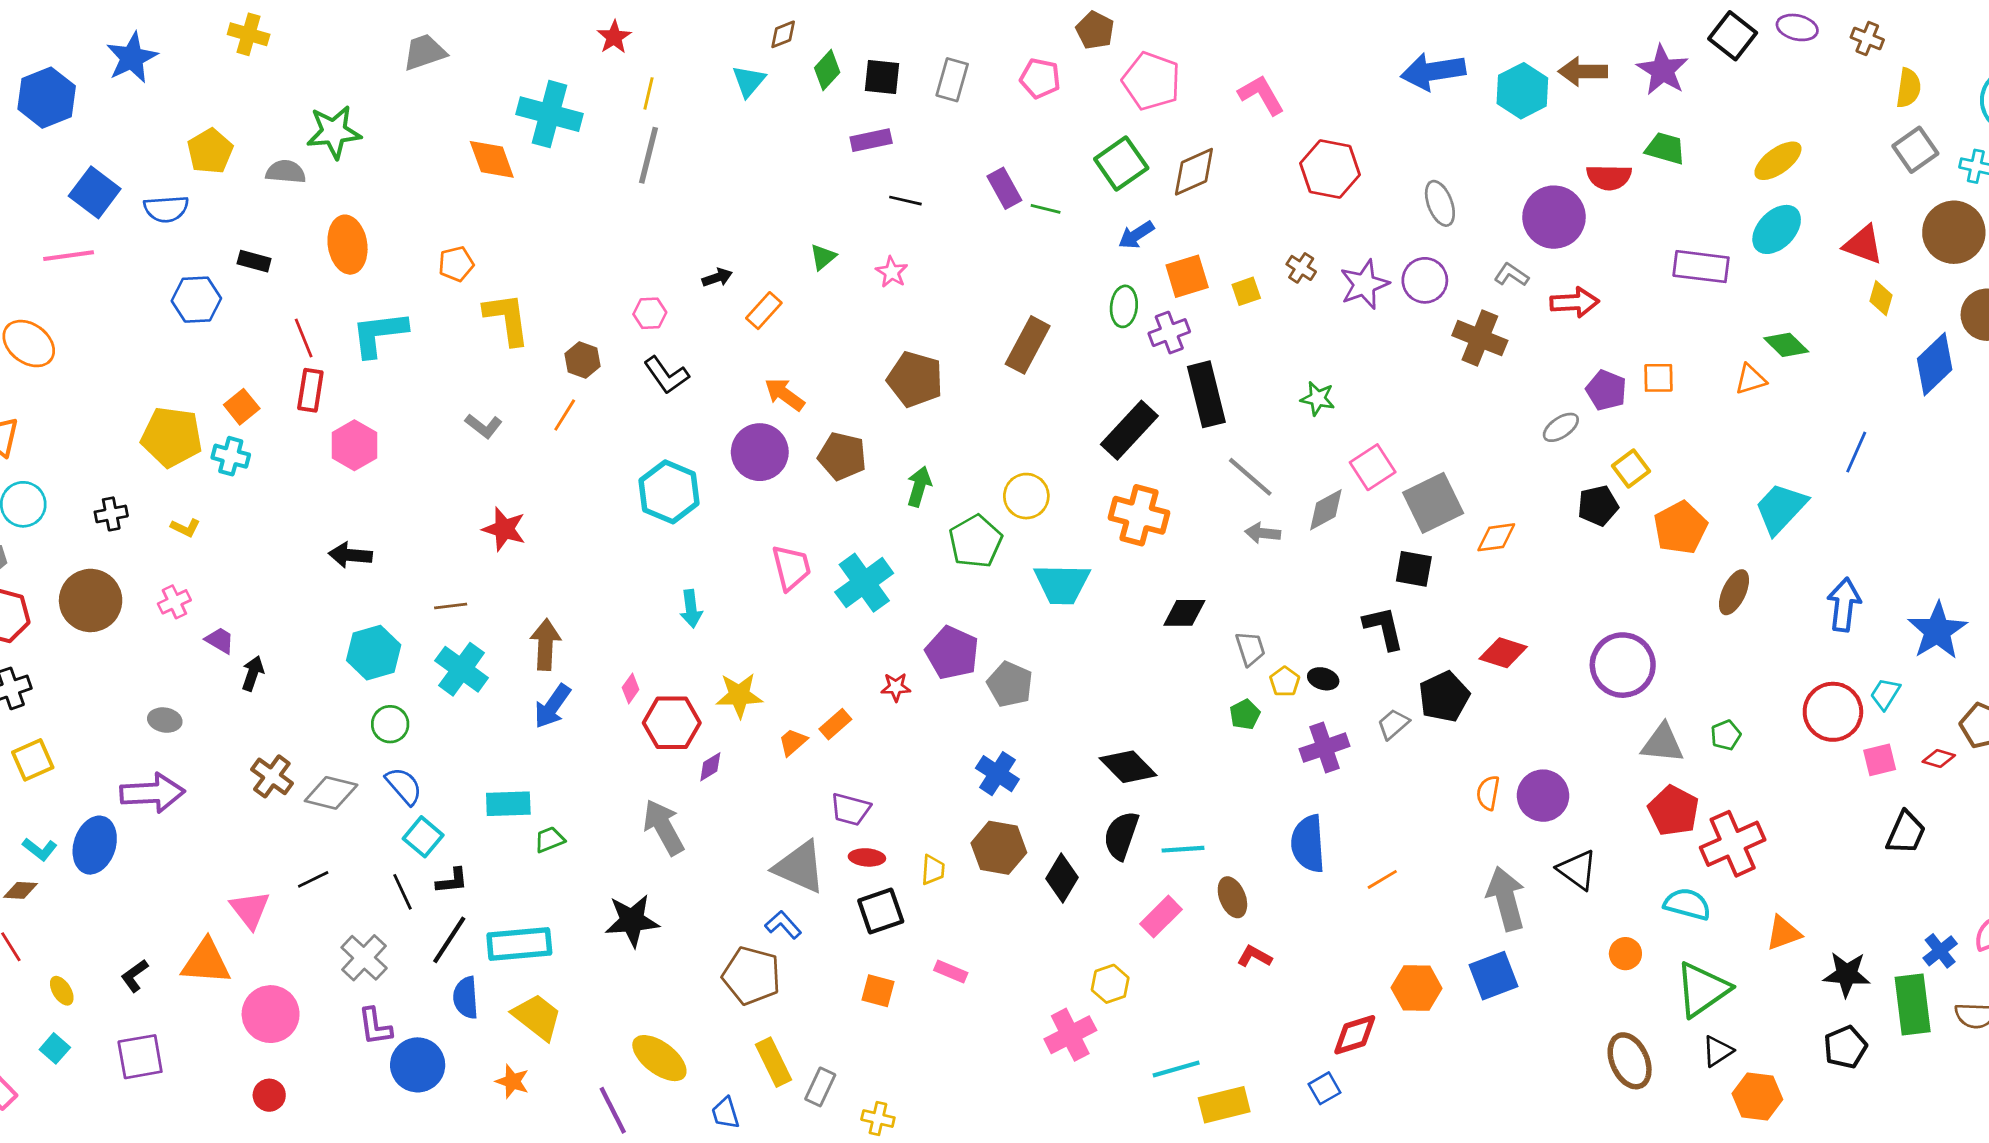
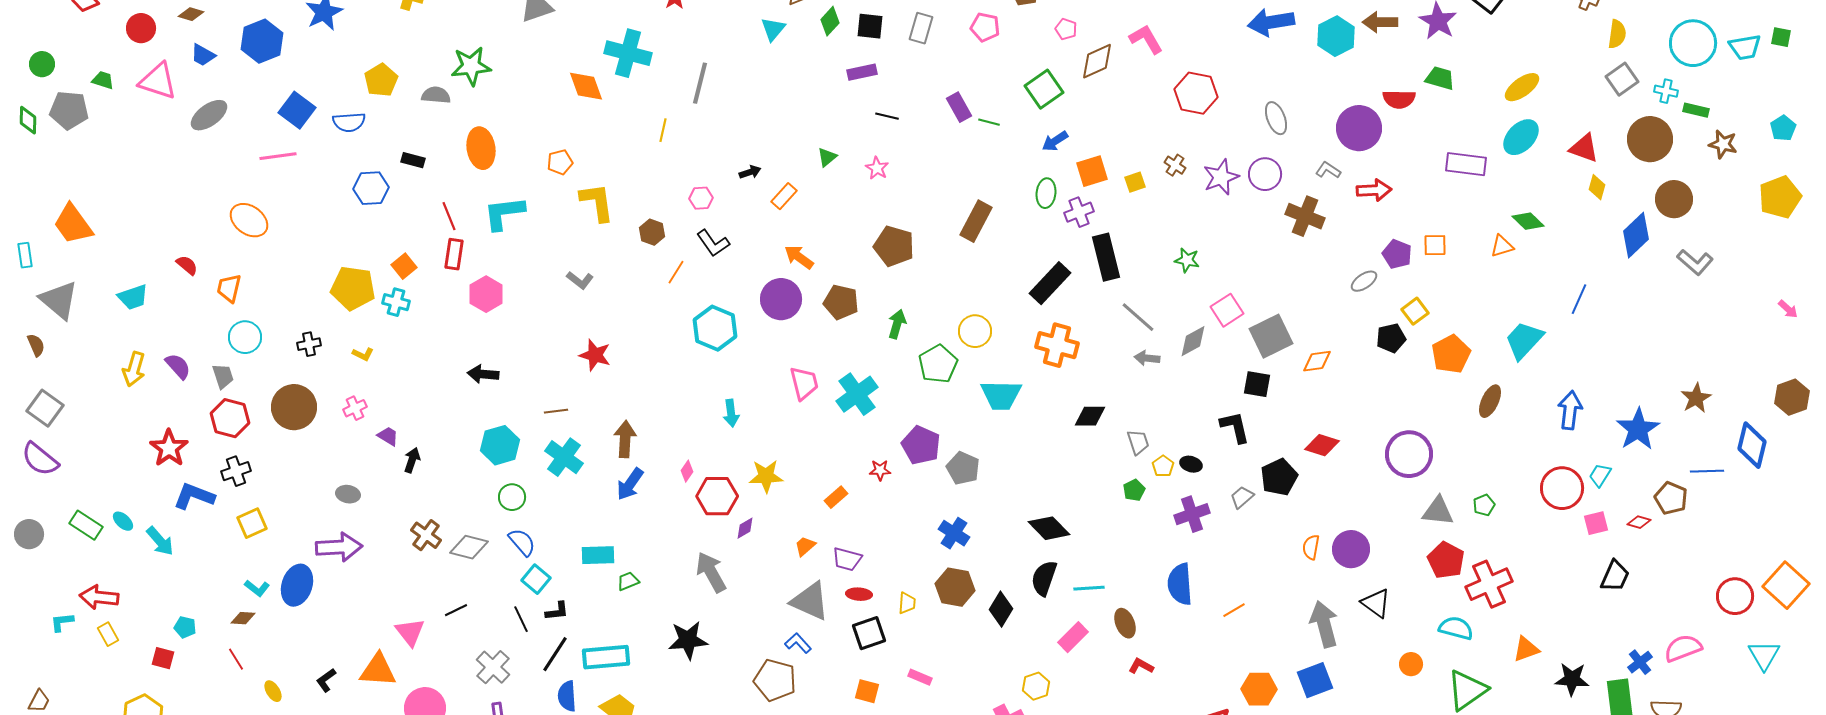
pink pentagon: (1151, 81) -> (1066, 29), size x0.5
yellow line: (648, 93) -> (663, 130), moved
brown diamond: (1194, 172) -> (1097, 61), moved
orange line: (565, 415) -> (676, 272), moved
orange trapezoid: (793, 742) -> (805, 546), moved

